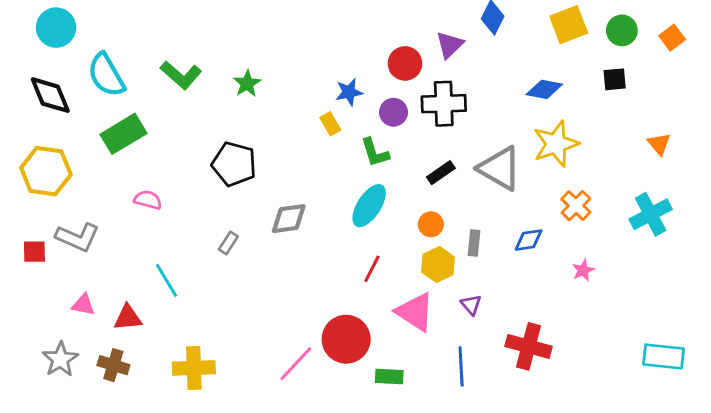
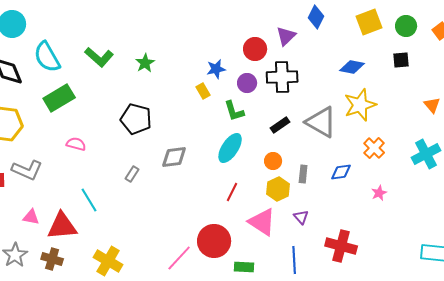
red triangle: (128, 318) -> (62, 226), size x1.5
yellow cross: (194, 368) -> (108, 261), turned 32

